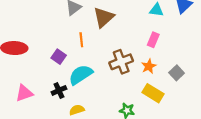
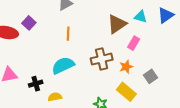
brown triangle: (104, 17) -> (117, 24), moved
purple square: (59, 57) -> (29, 23), moved
black cross: (59, 90) -> (36, 84), moved

